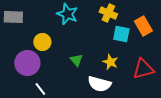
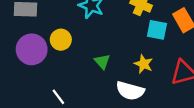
purple circle: (27, 63) -> (32, 49), moved

